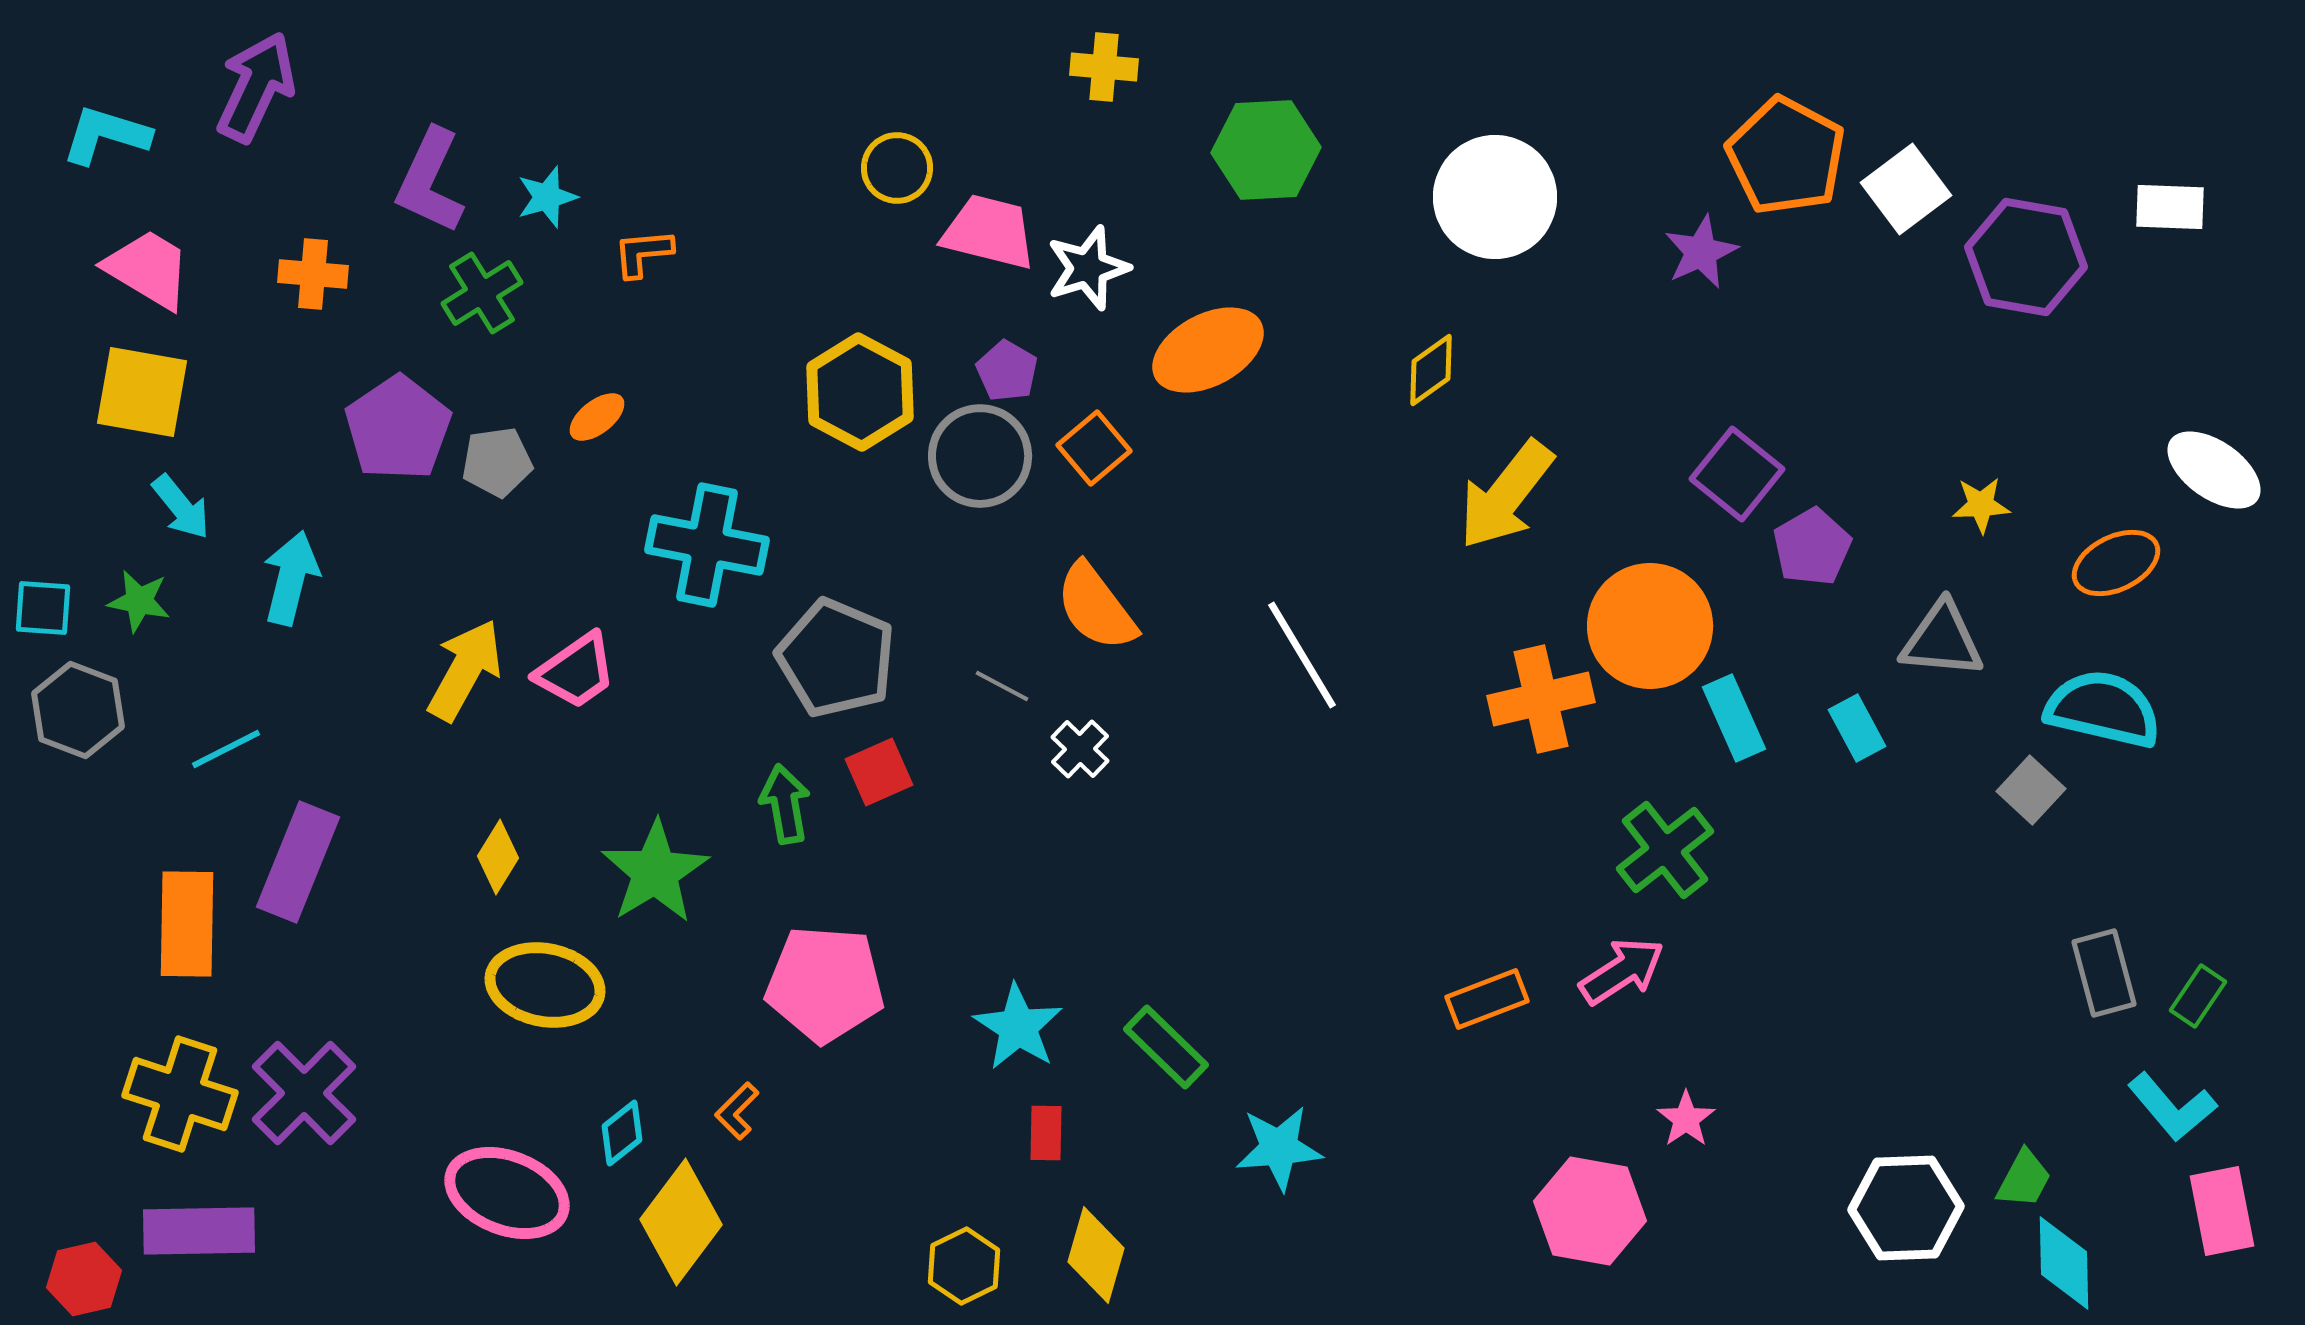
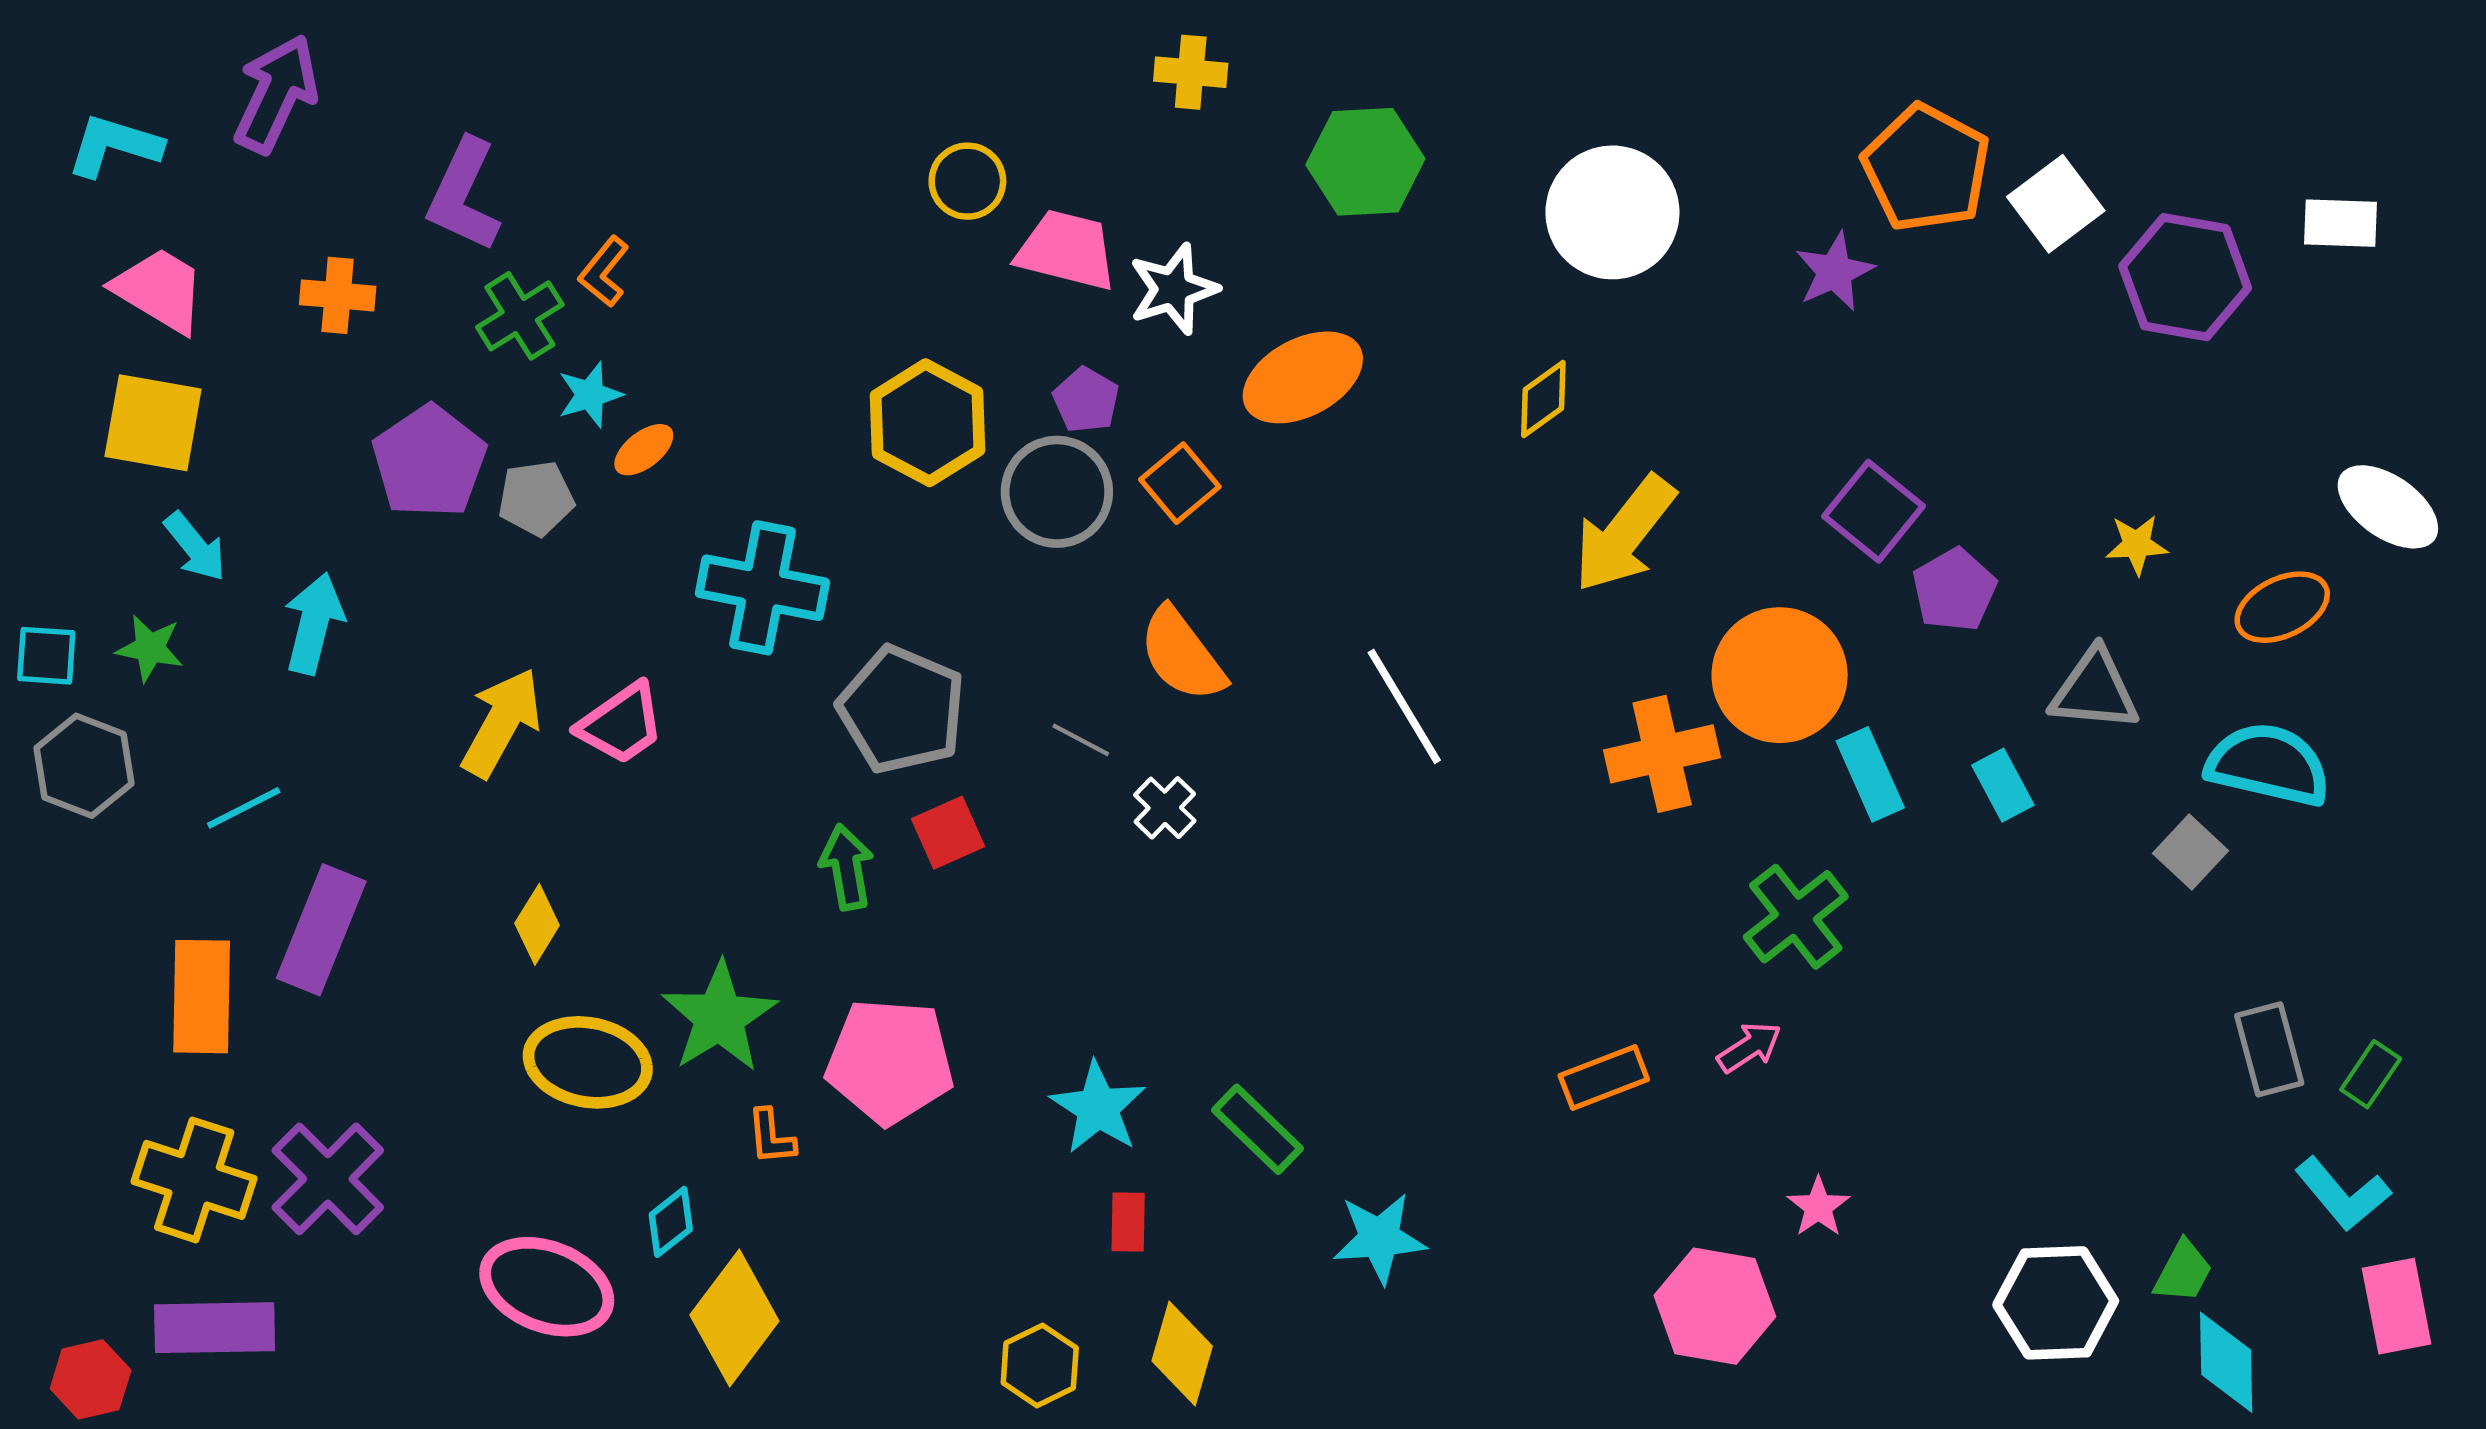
cyan star: (547, 197) -> (590, 395), moved
orange L-shape: (643, 253) -> (604, 272), moved, turned -46
green star: (655, 872) -> (719, 1017), moved
pink arrow: (1622, 971) -> (1749, 1047), size x0.7
orange L-shape: (737, 1111) -> (771, 1137), moved, turned -50

